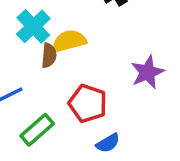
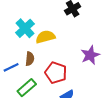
brown semicircle: (49, 55) -> (30, 59), moved

